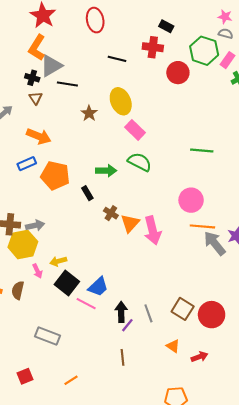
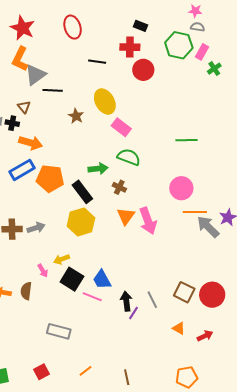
red circle: (178, 73) -> (143, 70), moved
black cross: (32, 78) -> (12, 123), moved
blue rectangle: (27, 164) -> (22, 170), size x1.4
black rectangle: (87, 193) -> (82, 192), size x1.6
brown cross: (111, 213) -> (119, 187), moved
yellow hexagon: (23, 244) -> (81, 222), moved
blue trapezoid: (98, 287) -> (102, 280), turned 110
brown line: (123, 357) -> (127, 377), moved

